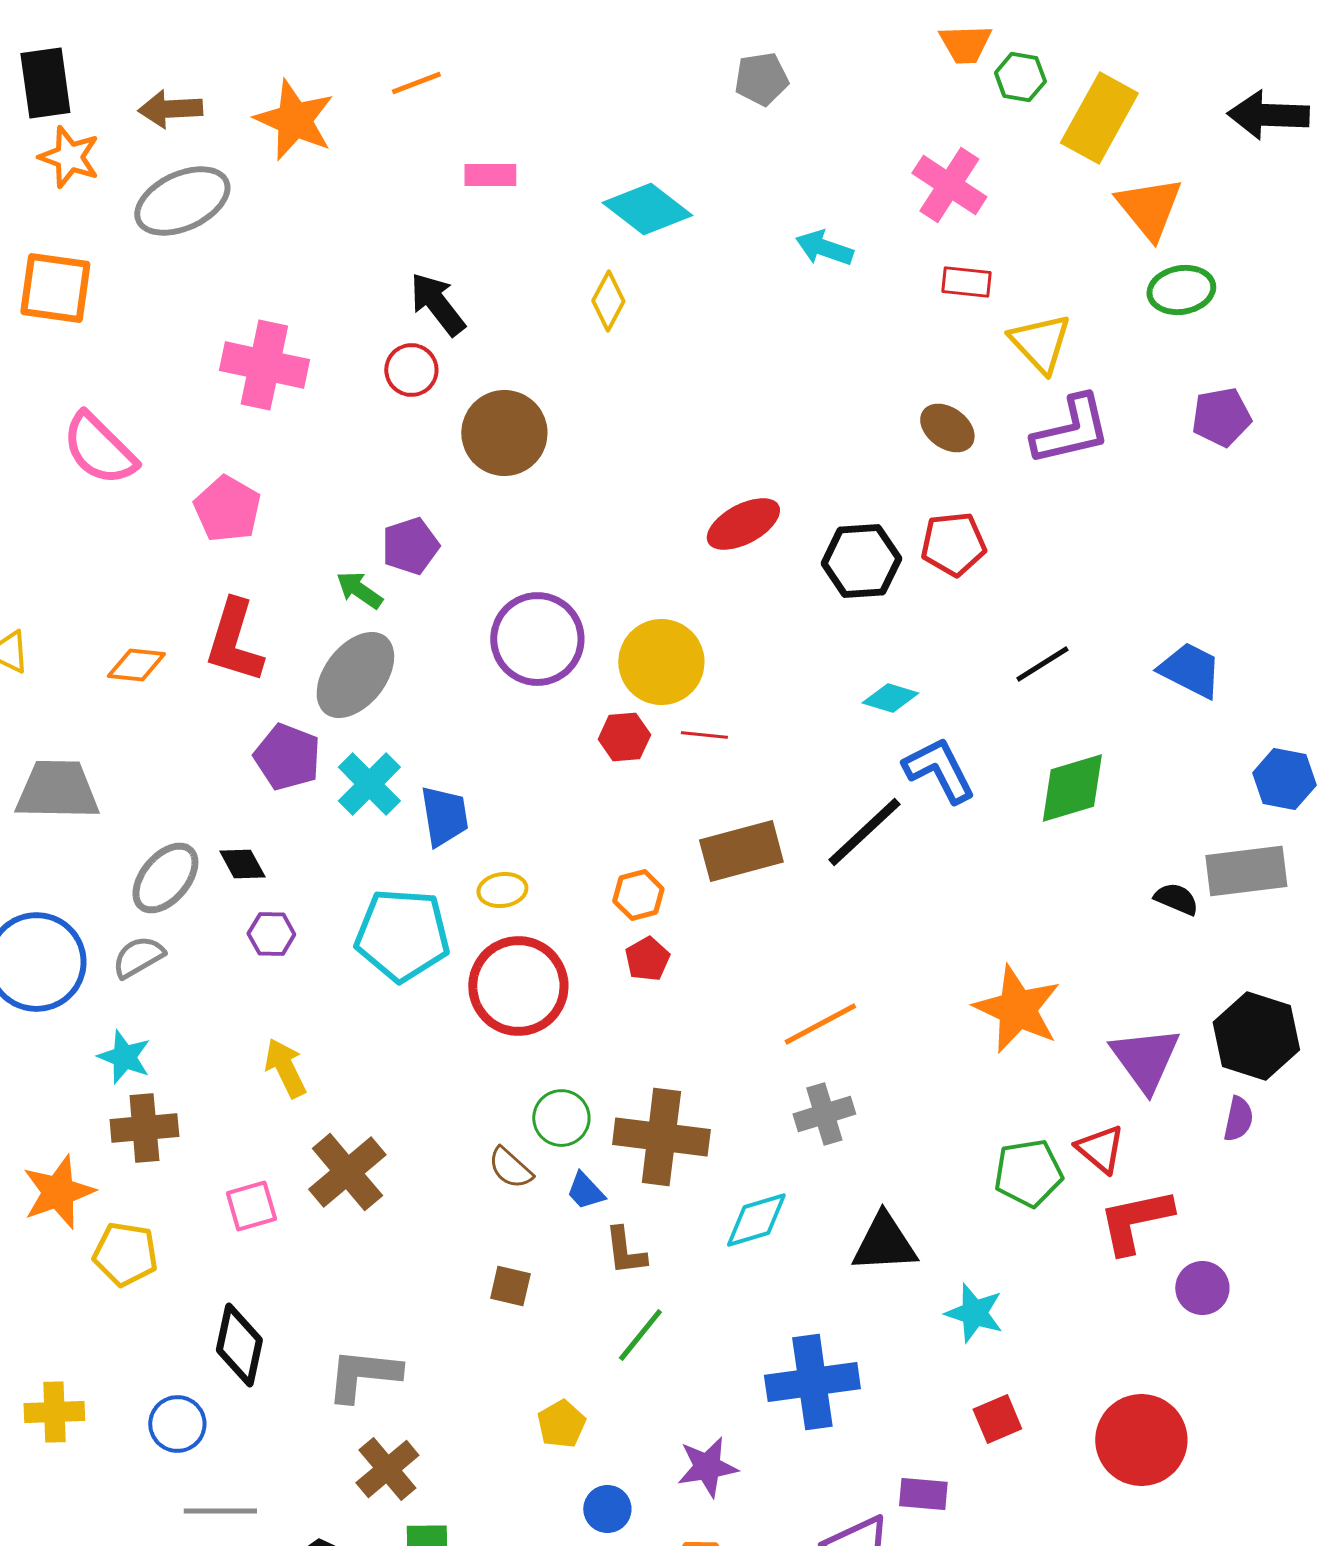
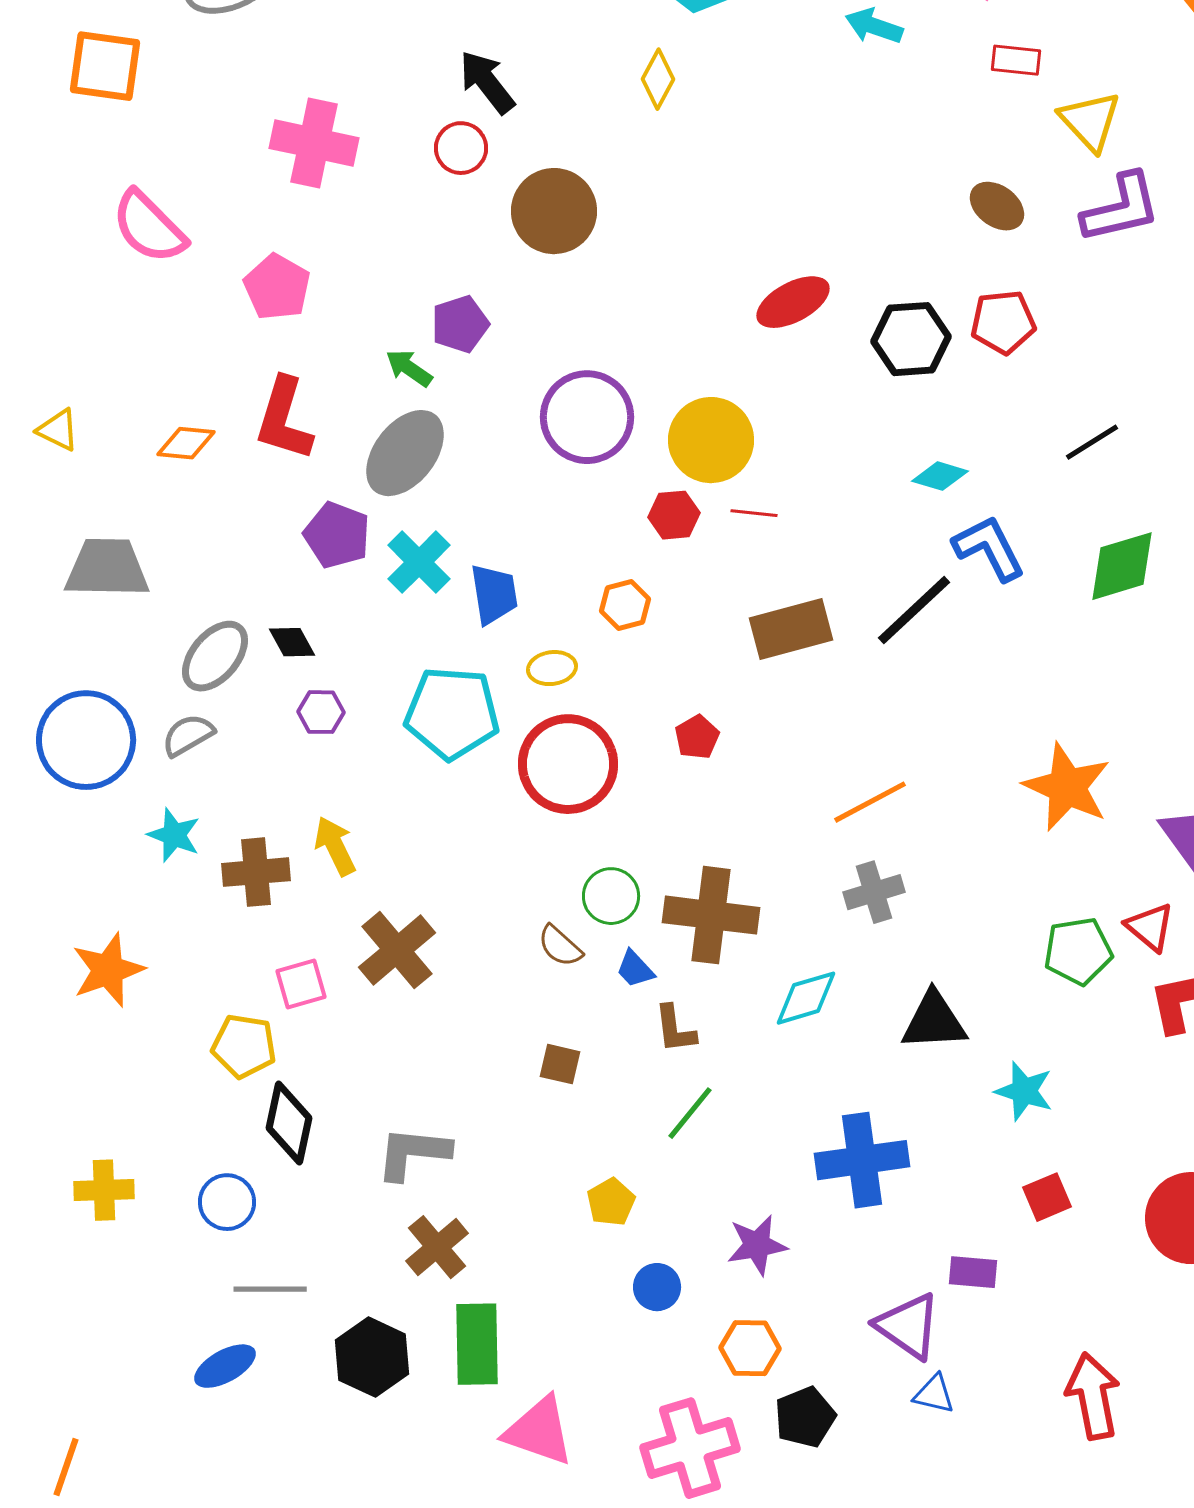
orange hexagon: (638, 895) -> (625, 605), moved
brown cross: (144, 1128) -> (256, 872), moved
yellow pentagon: (125, 1254) -> (244, 1046), moved

